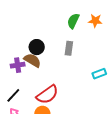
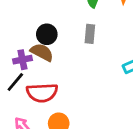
black line: (13, 95) -> (15, 82), moved
red semicircle: (47, 95) -> (42, 93), moved, turned 35

